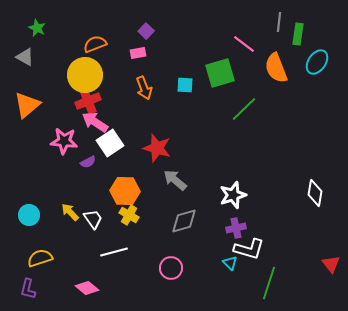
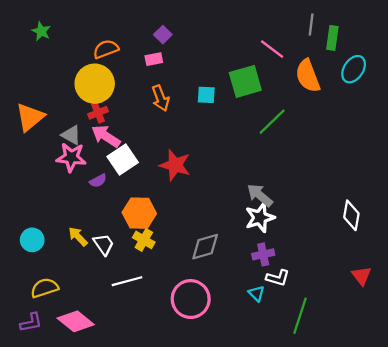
gray triangle: (25, 57) -> (71, 135), moved
red cross: (88, 101) -> (98, 113), size x0.7
gray arrow: (175, 180) -> (260, 195), moved
white L-shape: (249, 249) -> (278, 278), size x0.7
red triangle: (331, 264) -> (361, 276), moved
pink circle: (171, 268) -> (191, 299), size x1.5
pink diamond: (87, 288) -> (76, 321), moved, size x1.4
purple L-shape: (28, 289) -> (31, 322), turned -115

